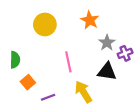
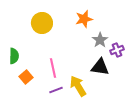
orange star: (90, 20) -> (84, 19), turned 30
pink line: (68, 62) -> (53, 68), moved
purple line: (48, 97) -> (56, 90), moved

